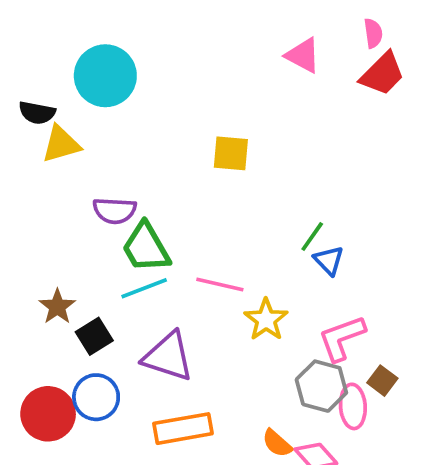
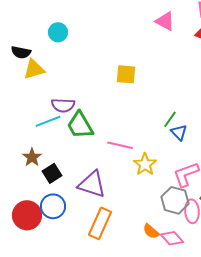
cyan circle: (105, 76) -> (58, 32), size x0.6
cyan line: (144, 288) -> (48, 121), moved
orange rectangle: (183, 429) -> (100, 223), turned -56

